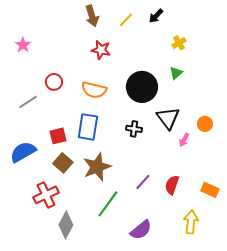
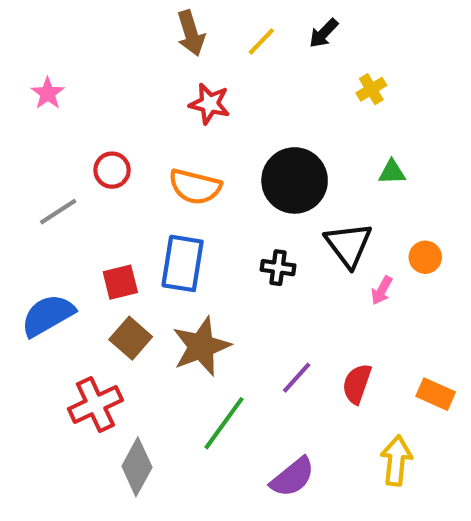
green triangle: (176, 73) -> (392, 172), moved, turned 40

